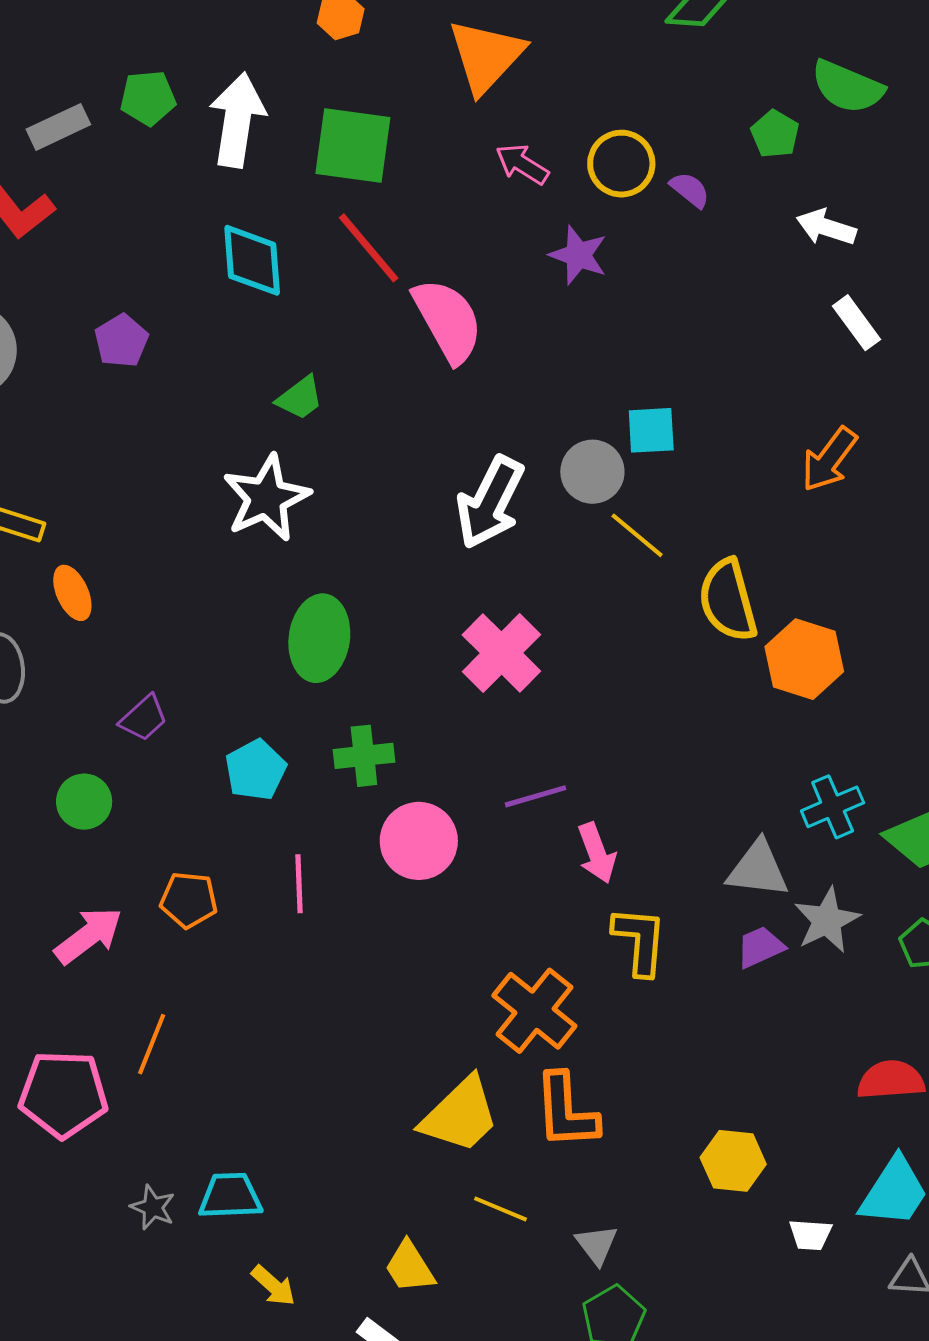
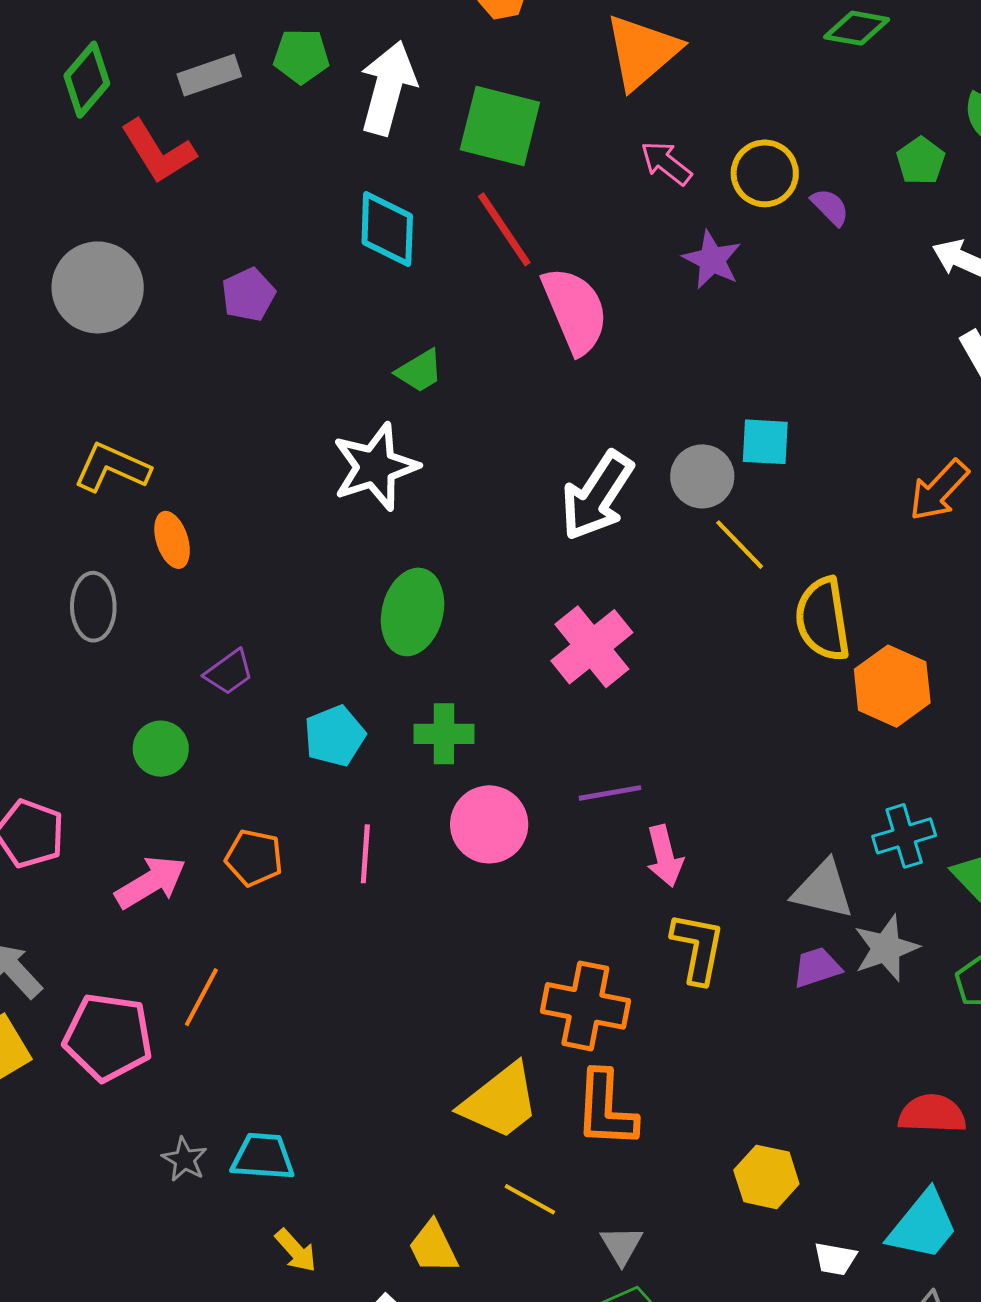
orange cross: (534, 1011) -> (585, 1006), turned -34

